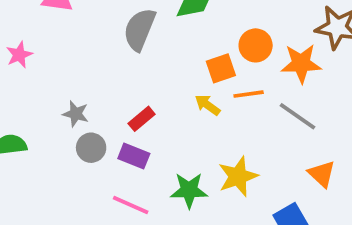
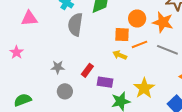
orange star: (301, 63) -> (163, 22), turned 30
orange square: (221, 68) -> (122, 35), turned 35
gray star: (76, 114) -> (58, 67), moved
purple rectangle: (134, 156) -> (105, 82), moved

